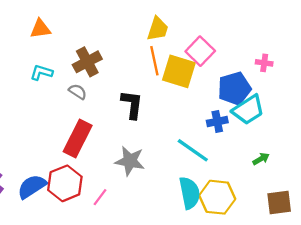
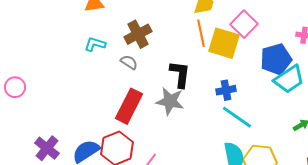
blue cross: (217, 122) -> (226, 90), moved
gray star: (130, 161) -> (170, 101), moved

